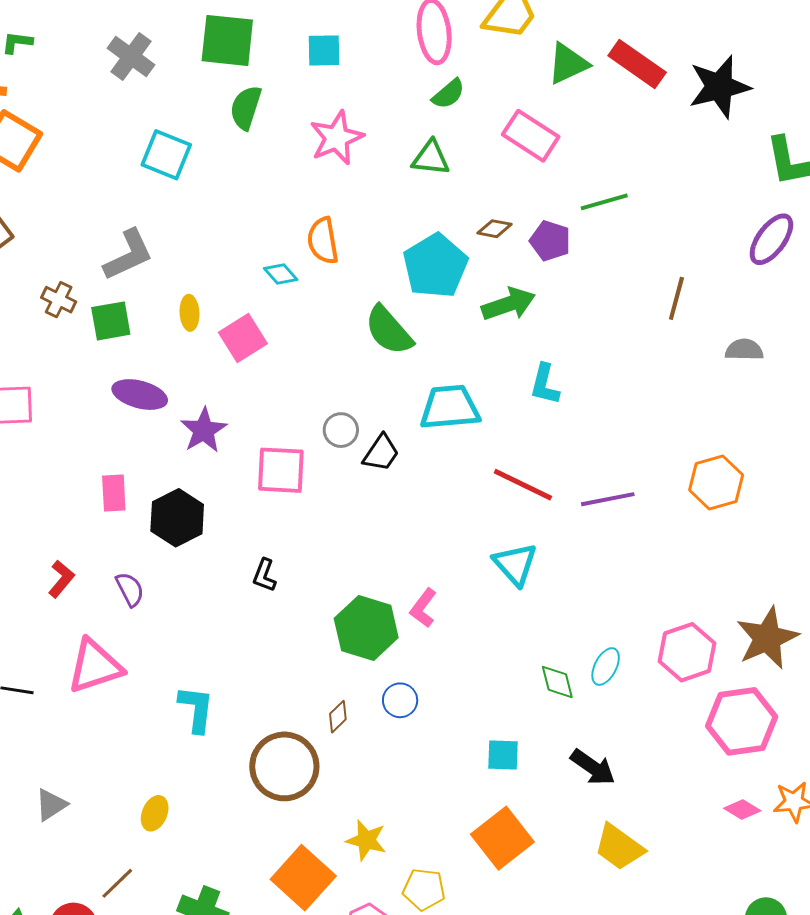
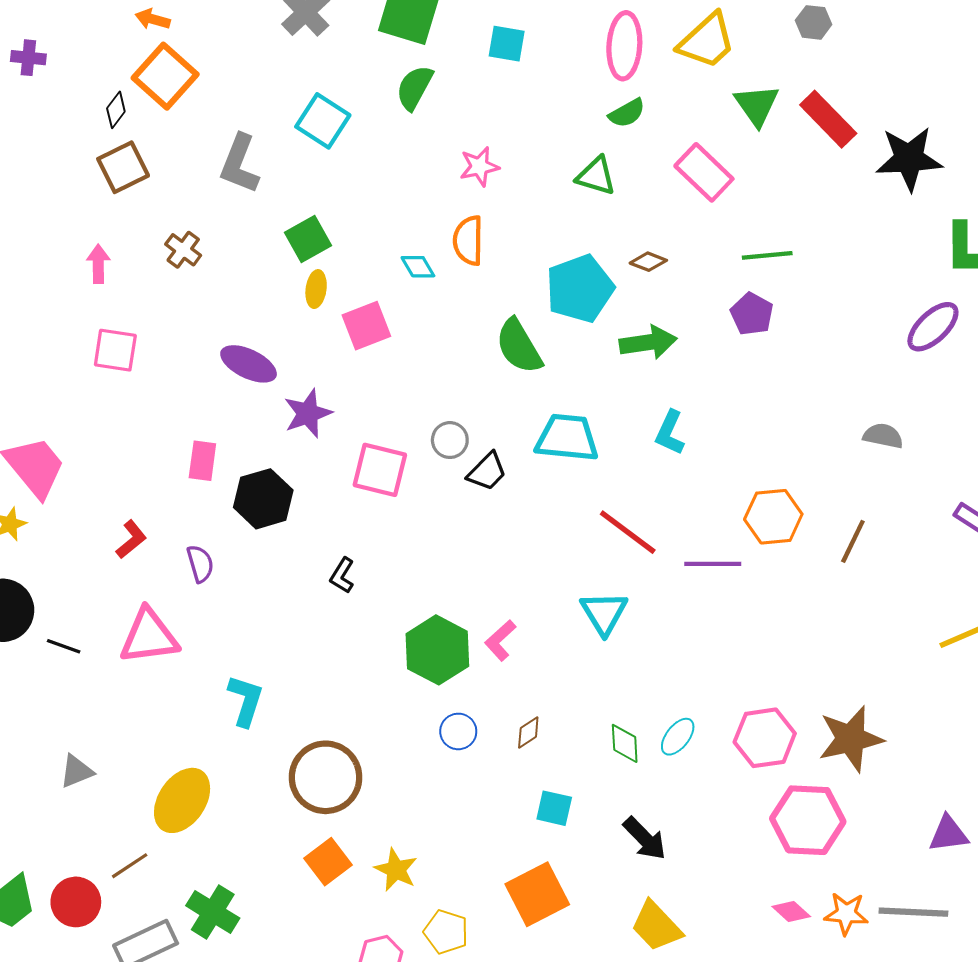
green triangle: (568, 64) -> (757, 105), turned -51
pink star: (337, 138) -> (479, 167), moved, size x0.7
purple pentagon: (550, 241) -> (752, 314), moved
gray L-shape: (128, 255) -> (239, 164), moved, turned 126
brown line: (676, 298) -> (853, 541), moved
green square: (111, 321) -> (308, 239), moved, turned -30
orange hexagon: (716, 482) -> (773, 517), moved
brown diamond: (338, 717) -> (528, 732), moved
yellow ellipse: (155, 813) -> (182, 800), size x1.8
orange square: (303, 878) -> (328, 862), moved, size x0.7

